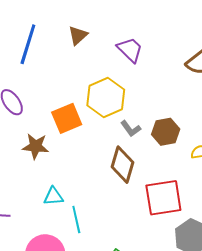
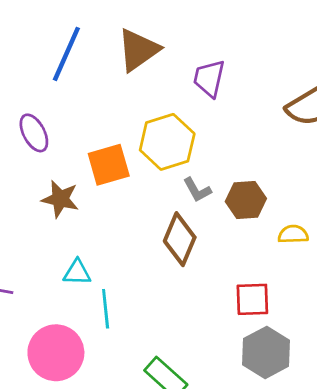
brown triangle: (78, 35) -> (138, 50), size x1.6
purple trapezoid: (130, 50) -> (209, 78), turned -128
red square: (163, 198) -> (252, 299), moved, size x0.7

